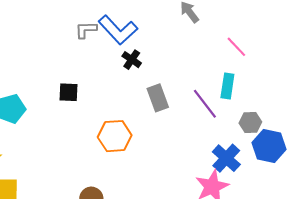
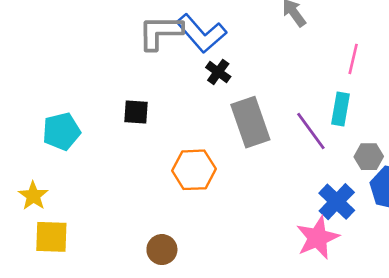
gray L-shape: (86, 30) -> (160, 32), size x1.6
pink line: (236, 47) -> (353, 59), turned 55
gray rectangle: (158, 98) -> (250, 122), size x1.4

